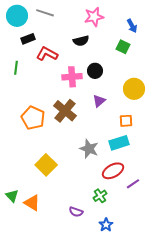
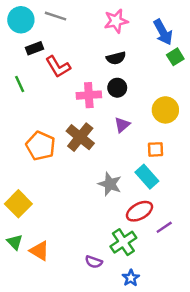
blue arrow: (132, 26) -> (163, 32), size x1.5
black semicircle: (81, 41) -> (116, 58), moved
green square: (123, 47) -> (175, 57), moved, turned 32
red L-shape: (47, 54) -> (58, 67), turned -150
green line: (16, 68) -> (20, 84), turned -32
cyan rectangle: (119, 143) -> (147, 177), turned 66
yellow square: (46, 165) -> (18, 204), moved
green cross: (100, 196) -> (123, 242), size x1.5

